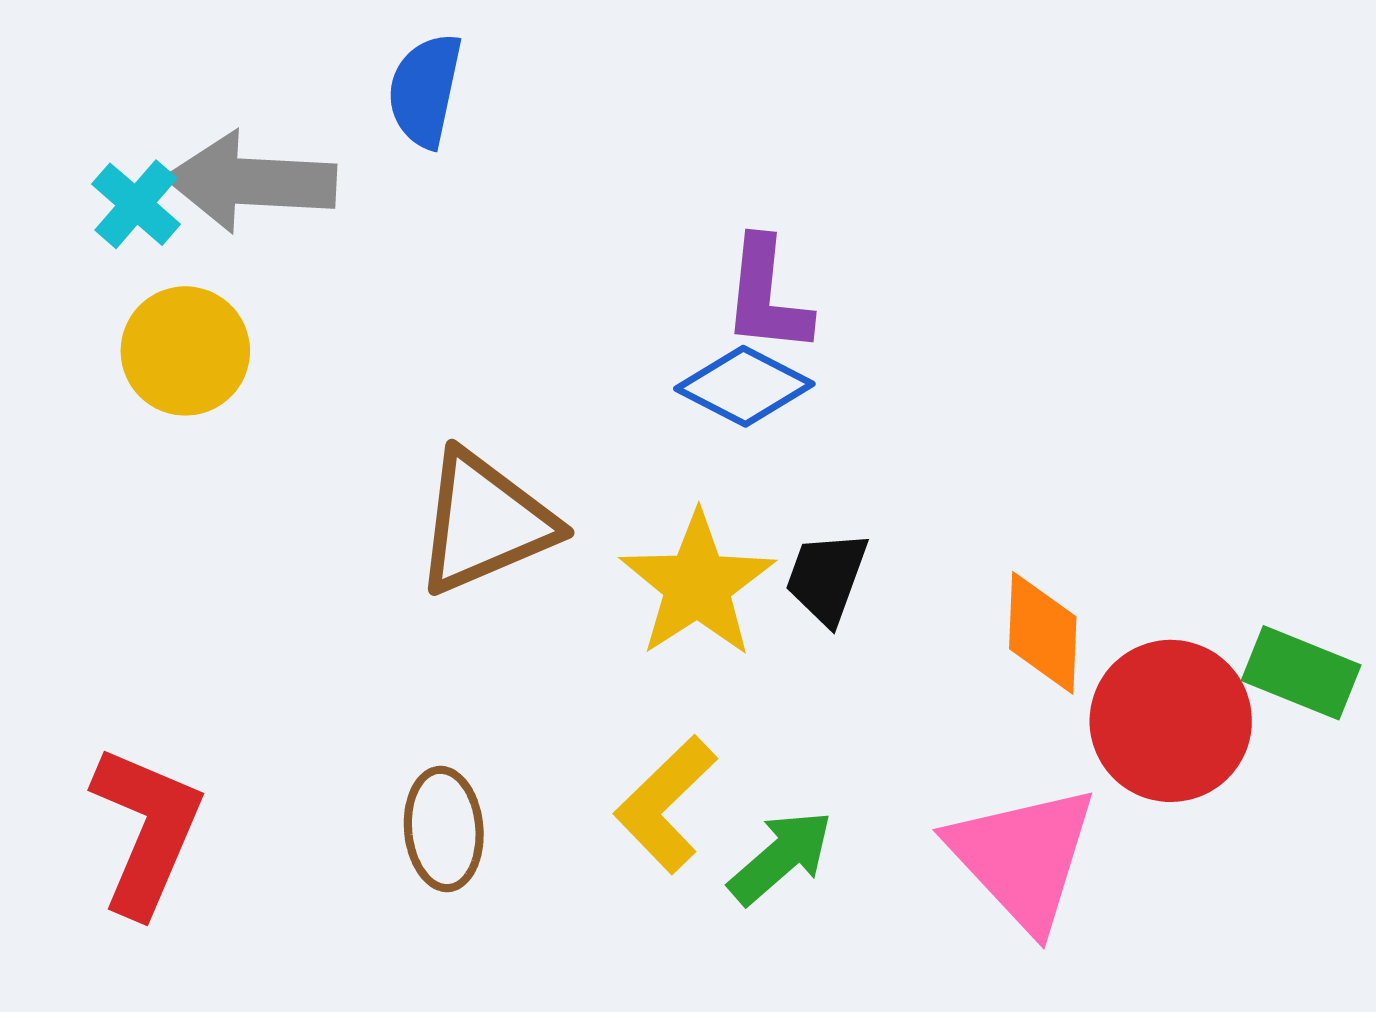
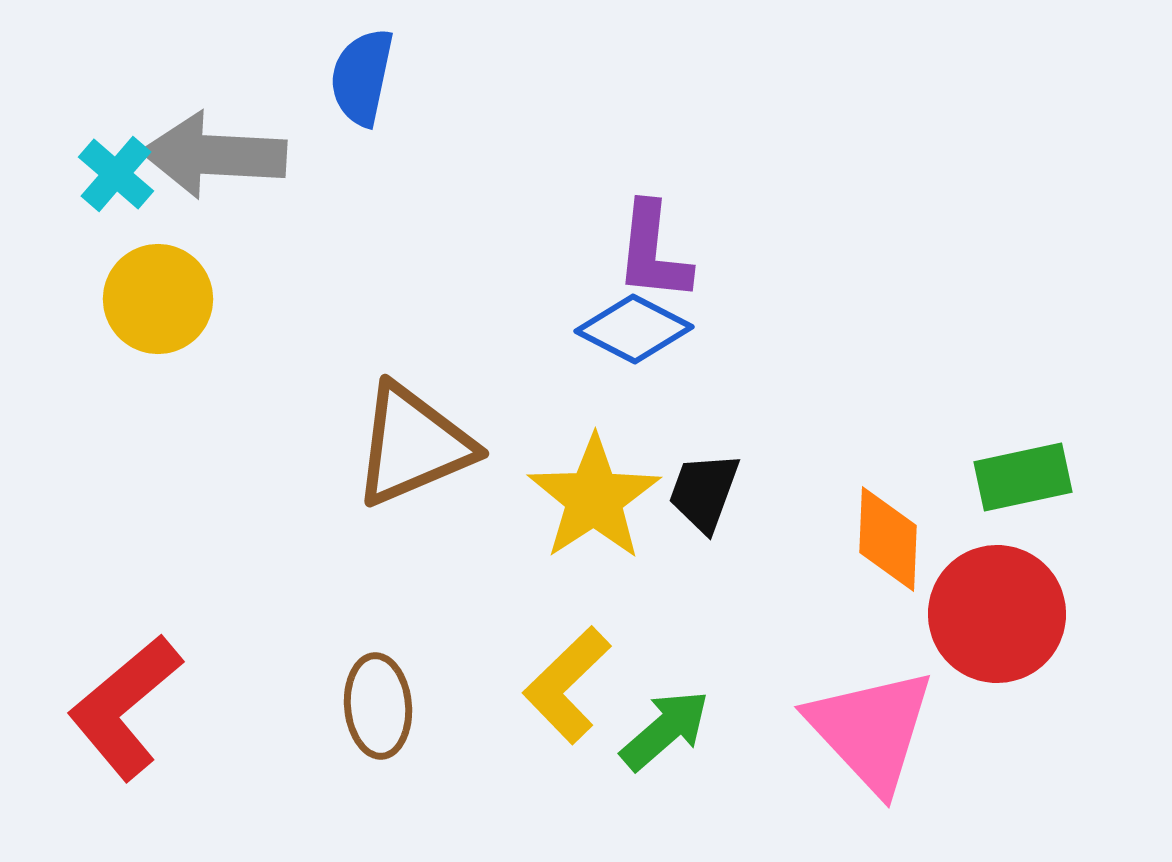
green rectangle: (1301, 673) -> (1023, 477), moved, turned -34
red L-shape: (147, 830) -> (125, 707), turned -153

